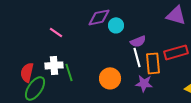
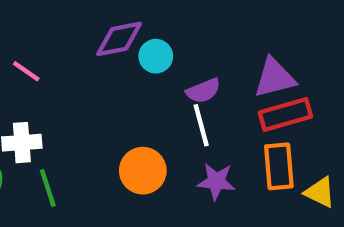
purple triangle: (176, 15) -> (275, 78), moved, turned -30
orange rectangle: (153, 63) -> (279, 166), moved
green line: (69, 72) -> (48, 188), moved

